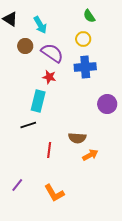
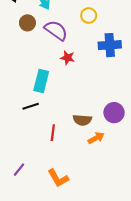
blue cross: (85, 67) -> (110, 45), moved
red star: (49, 77) -> (68, 58), moved
purple circle: (107, 104) -> (114, 113), moved

